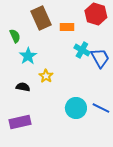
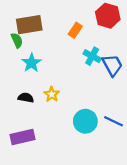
brown rectangle: (41, 18) -> (29, 25), moved, turned -75
orange rectangle: (67, 27) -> (75, 30), turned -56
yellow star: (46, 76) -> (52, 94), moved

